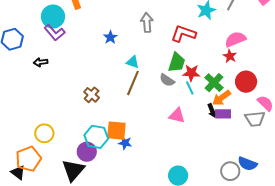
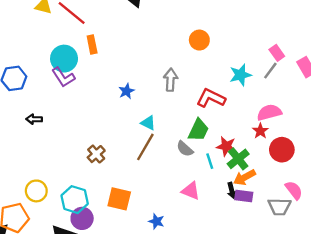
black arrow: (41, 62) -> (34, 119), moved
red star: (191, 73) -> (226, 146), moved
red circle: (246, 82) -> (282, 150), moved
cyan hexagon: (96, 137) -> (75, 200), moved
blue star: (125, 143) -> (156, 221), moved

